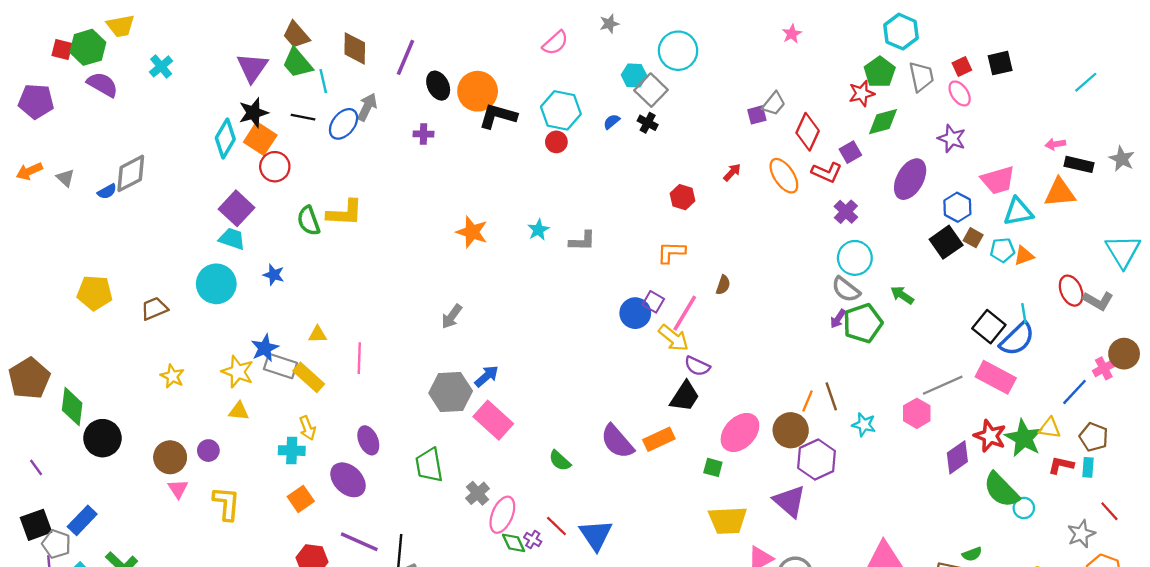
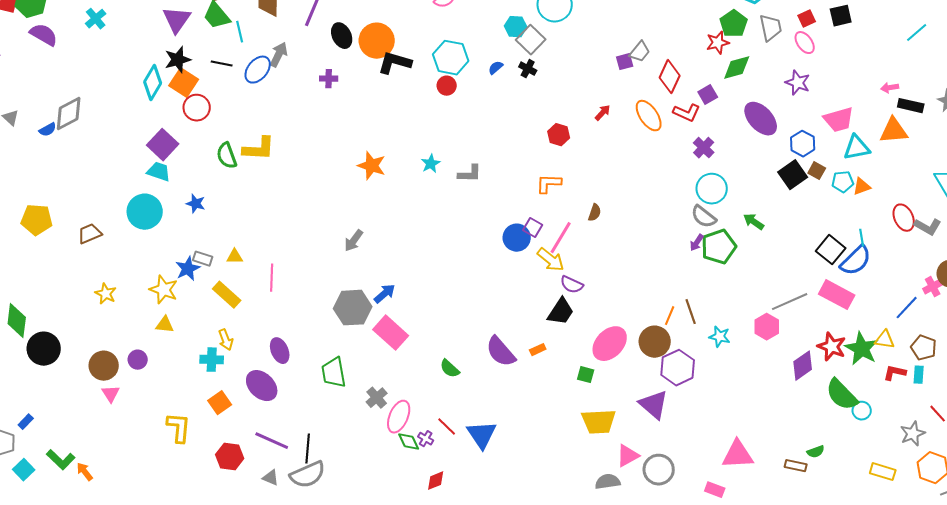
purple ellipse: (910, 179) -> (761, 119), turned -72
gray rectangle: (280, 366) -> (203, 259), moved, size x0.7
orange rectangle: (659, 439) -> (538, 350), size x0.6
yellow L-shape: (226, 503) -> (179, 428), moved
blue rectangle: (82, 520) -> (26, 422), size x0.6

